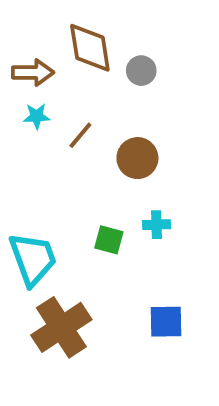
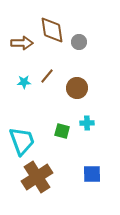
cyan star: (37, 116) -> (24, 82), moved

